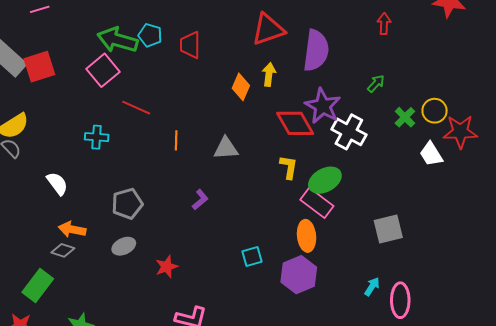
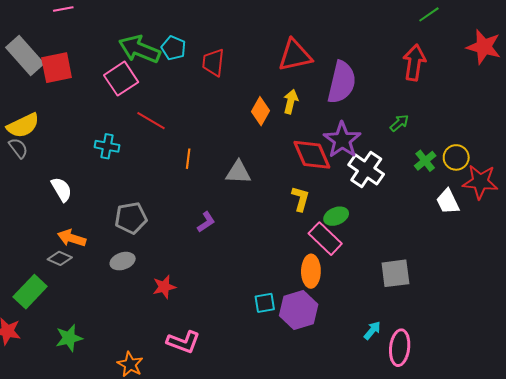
red arrow: (384, 24) -> (414, 63), size x1.6
green ellipse: (325, 180) -> (336, 216), size x0.7
cyan square: (252, 256) -> (265, 303), moved

